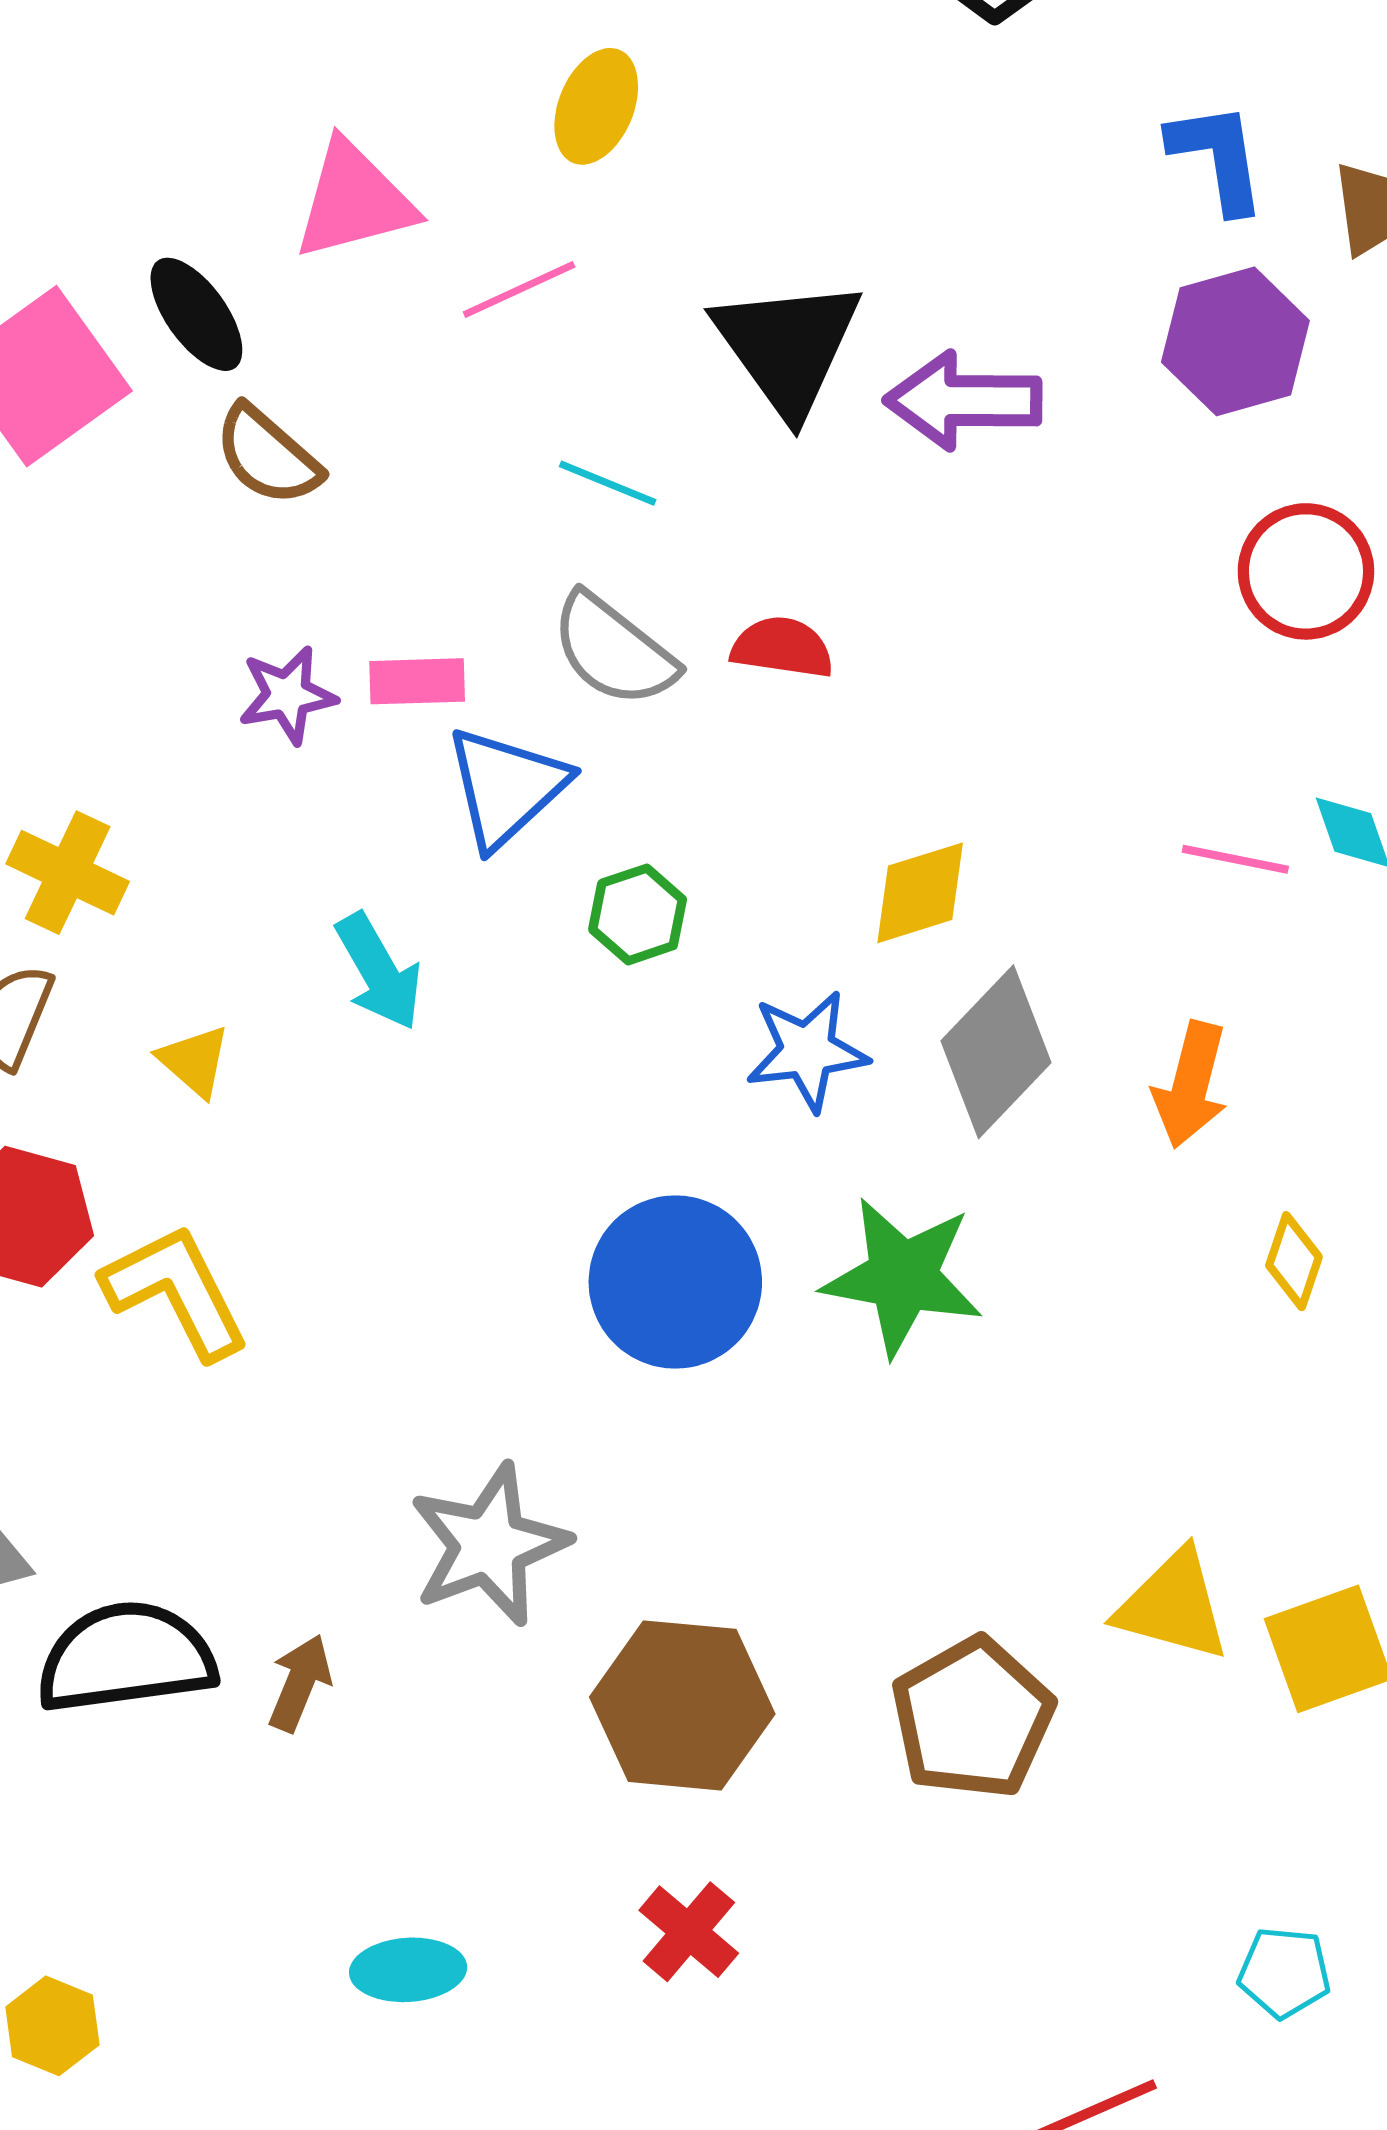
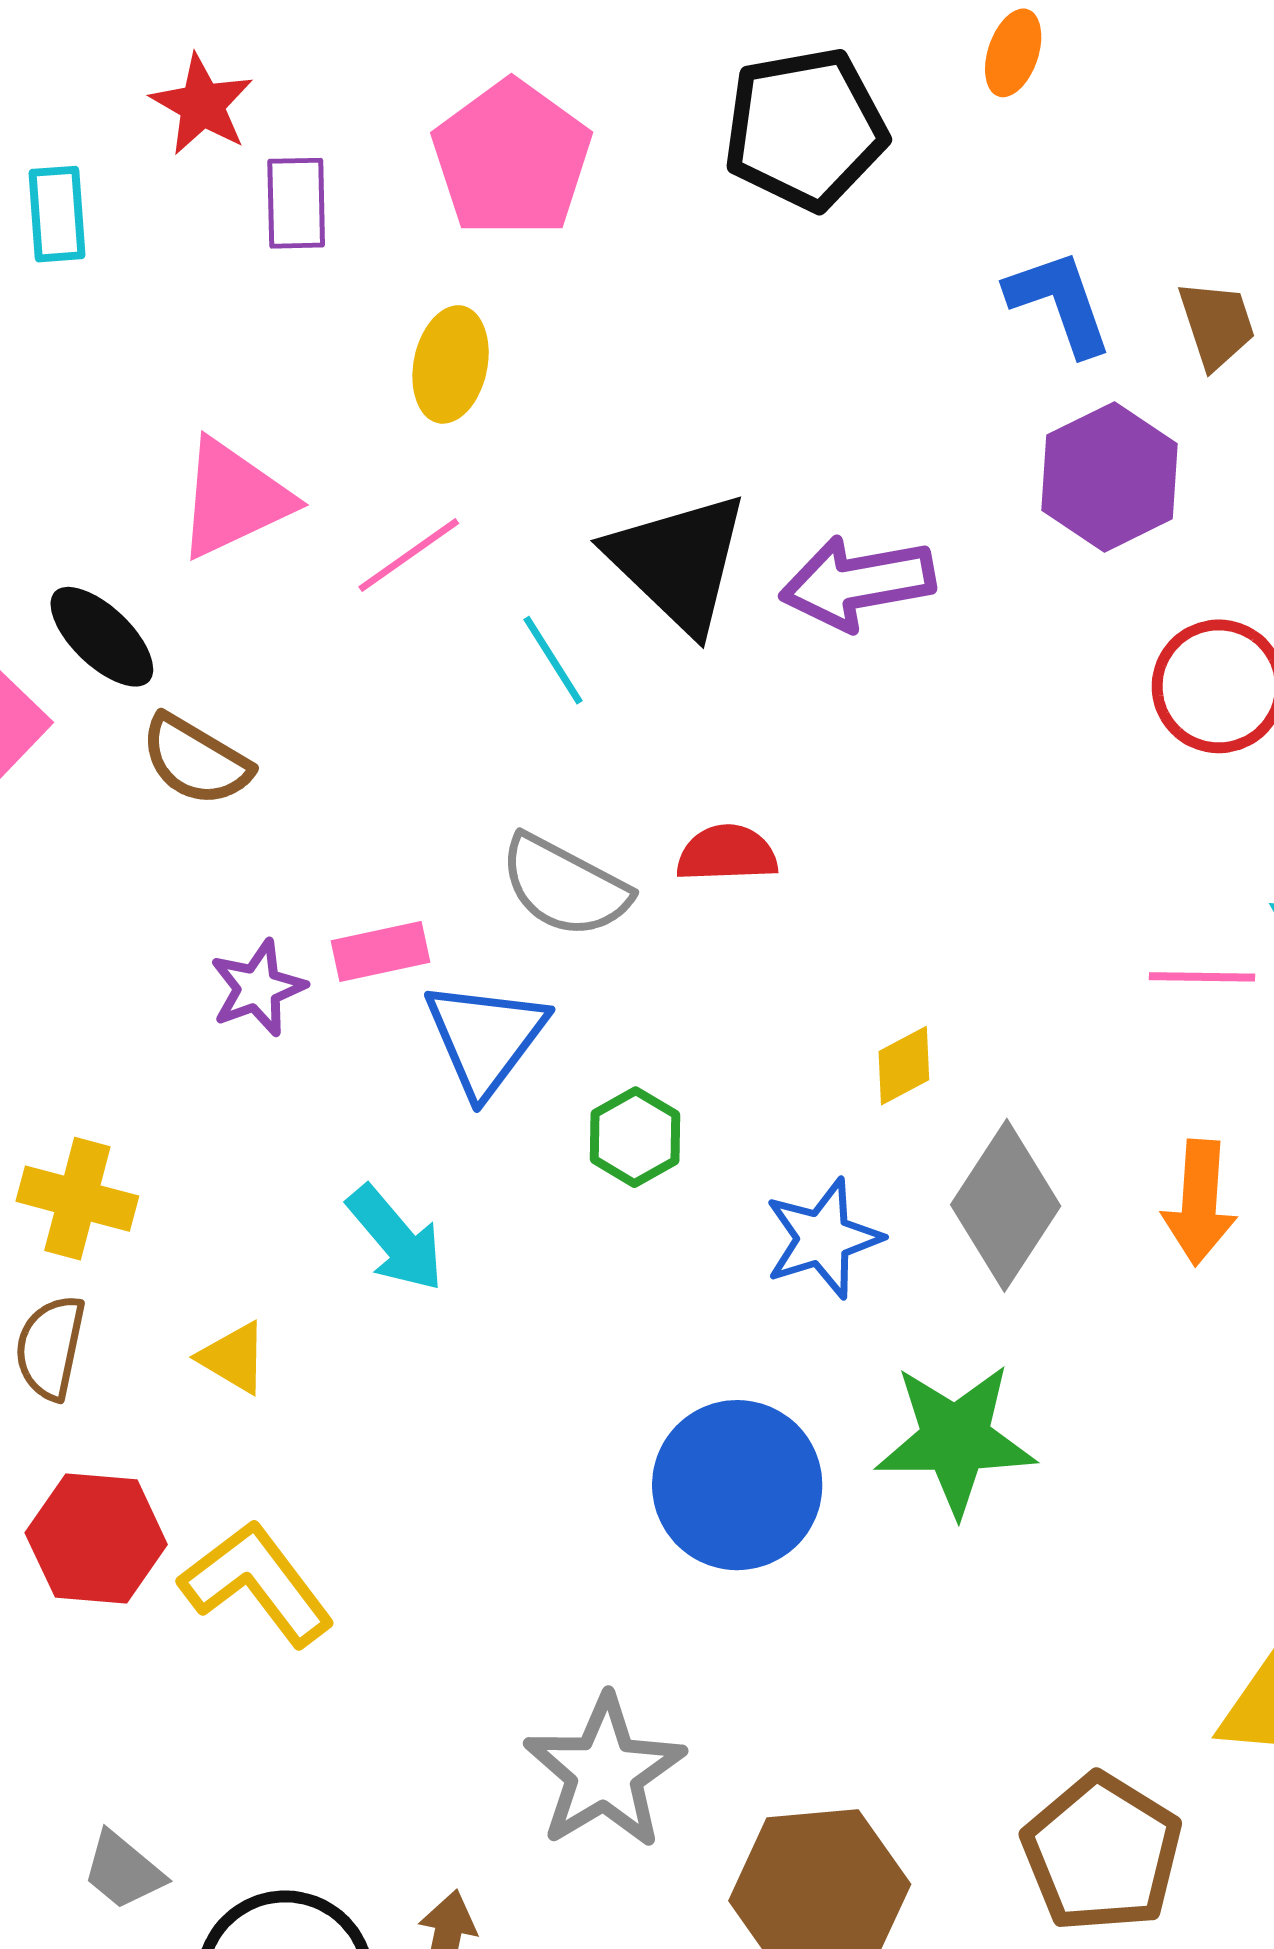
cyan line: (608, 483) -> (553, 660), moved, turned 46
yellow diamond: (920, 893) -> (904, 1066), size x0.7

